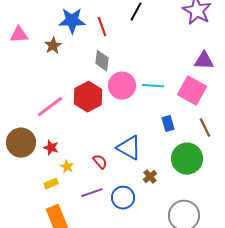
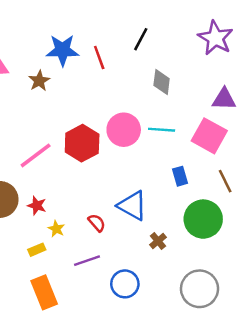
gray diamond: (102, 61) -> (162, 82), moved
blue circle: (123, 198) -> (125, 284), moved

